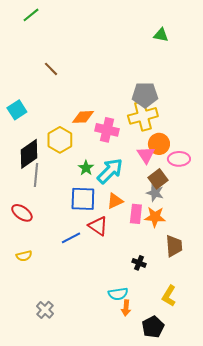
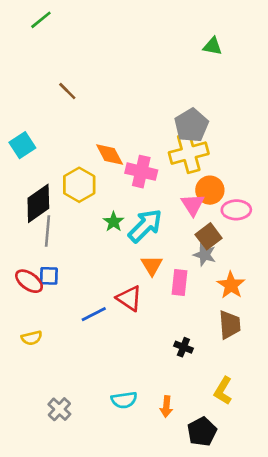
gray pentagon: (145, 95) -> (191, 125), turned -30
orange diamond: (83, 117) -> (110, 154), turned 65
blue square: (83, 199) -> (49, 276), moved, size x0.6
orange triangle: (115, 201) -> (152, 265), turned -36
orange star: (155, 217) -> (231, 285), moved, turned 30
cyan semicircle: (118, 294) -> (124, 400), moved

